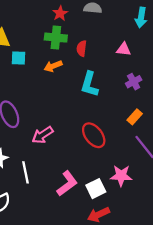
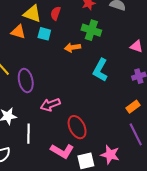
green cross: (56, 38) -> (91, 30), moved
red semicircle: (82, 48) -> (56, 13), moved
red ellipse: (94, 135) -> (77, 127), moved
pink L-shape: (67, 183) -> (62, 151), turned 55

